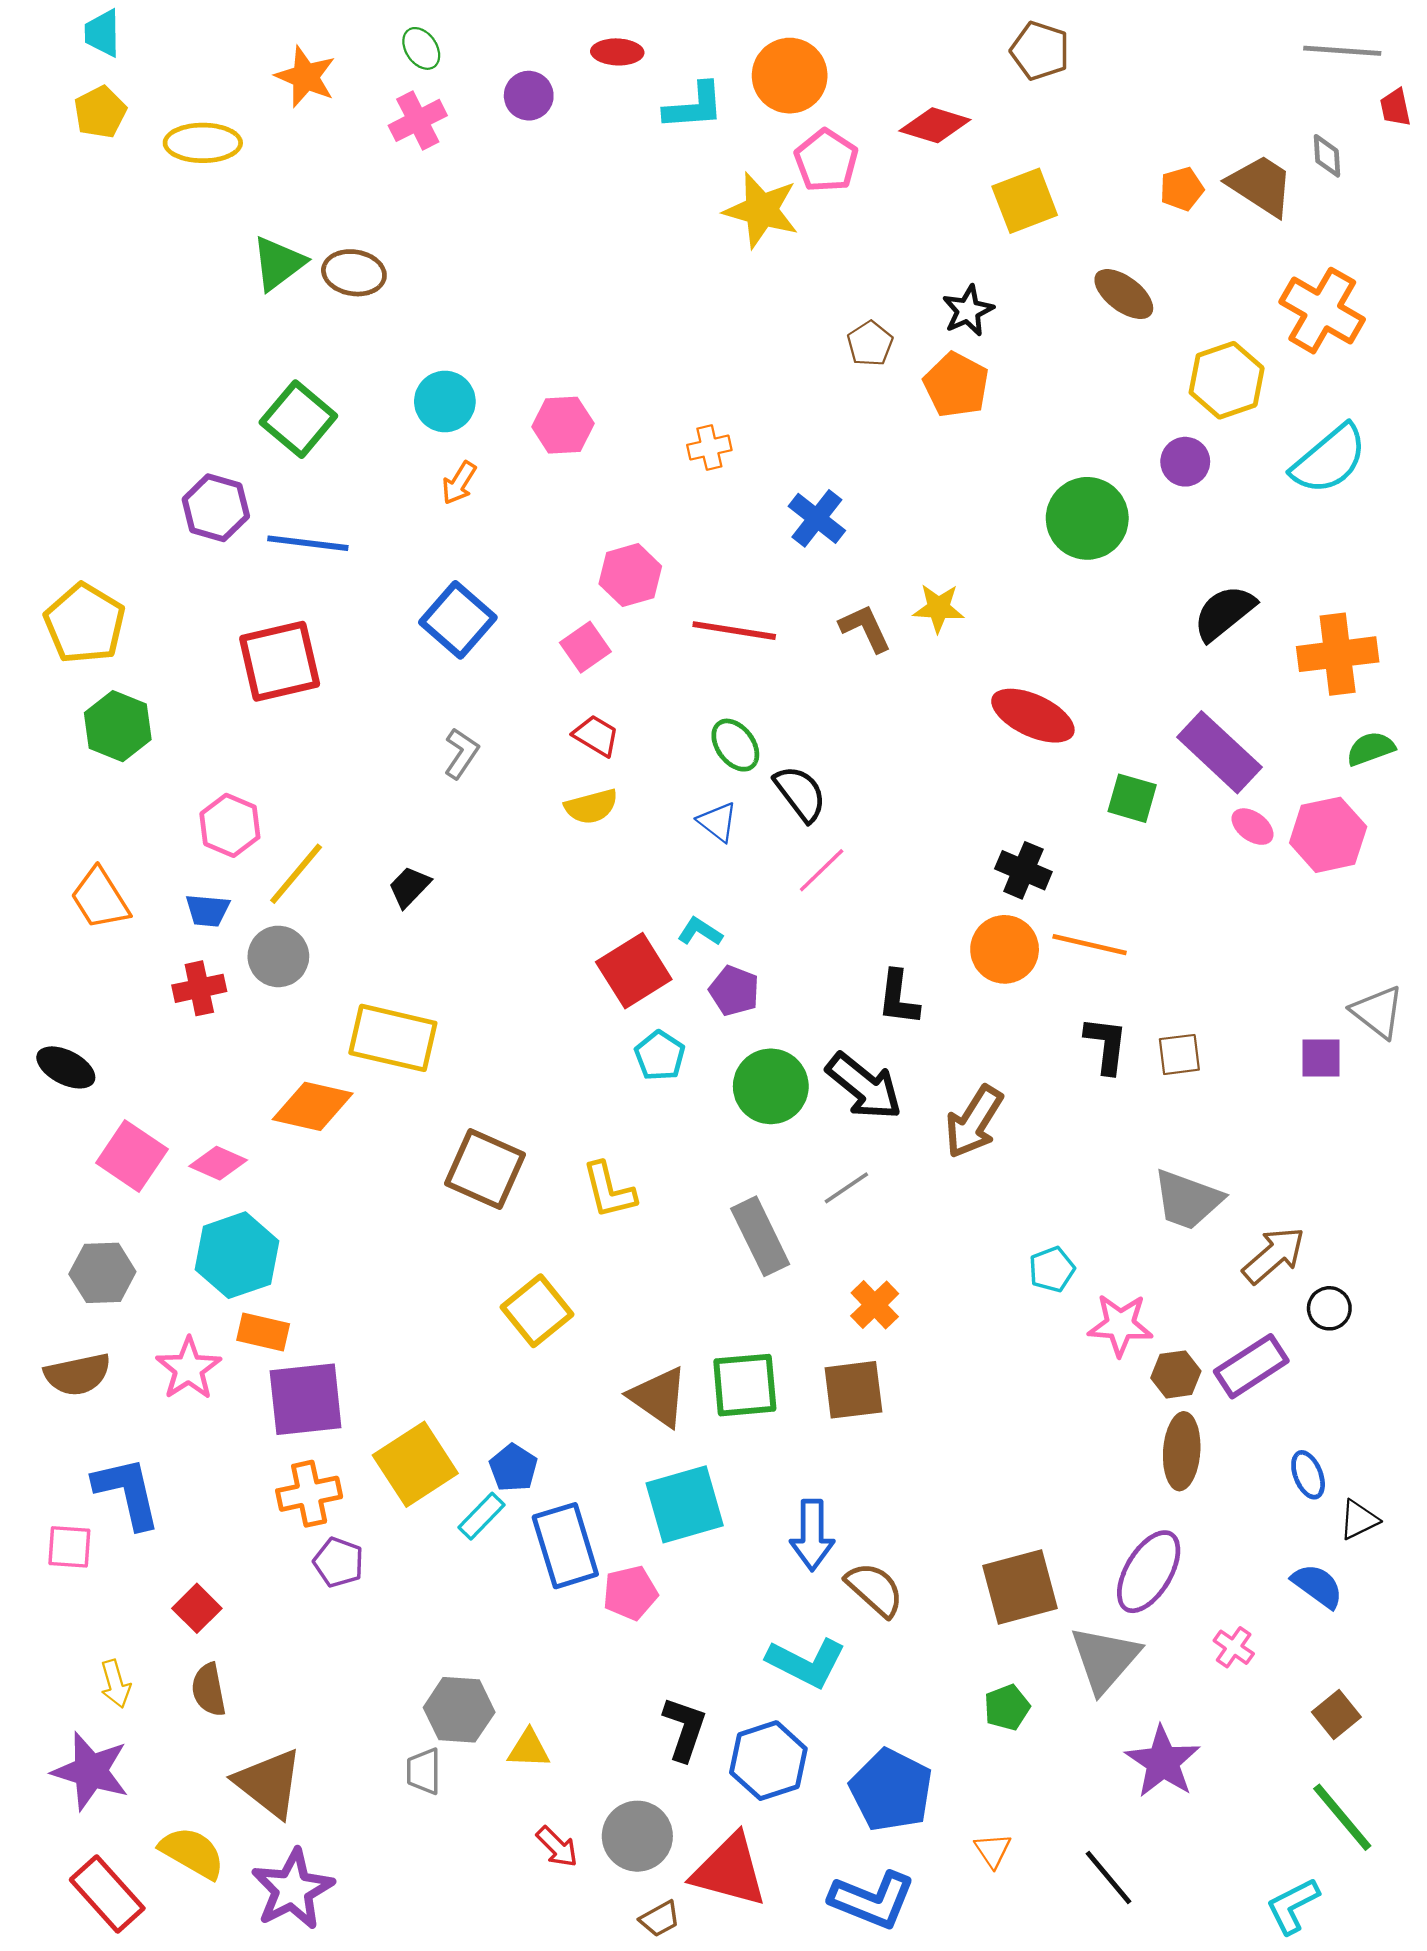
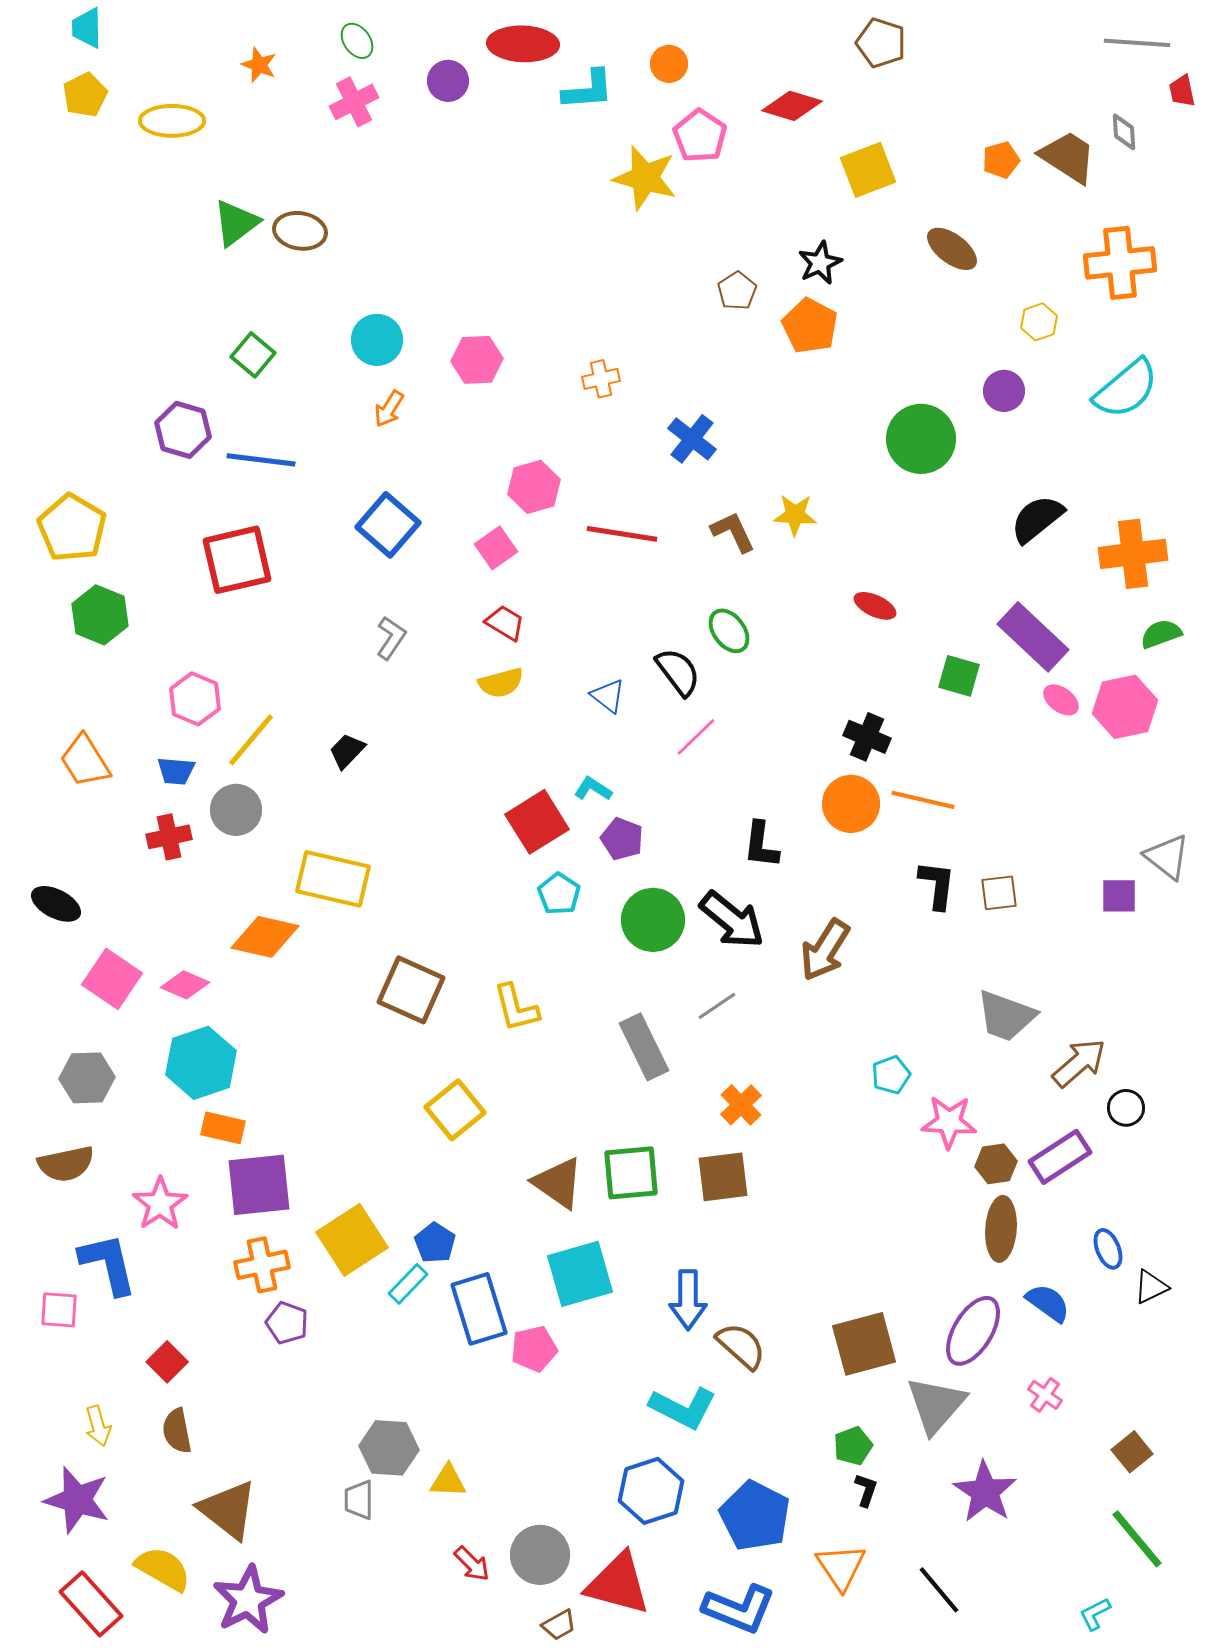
red ellipse: (617, 52) -> (523, 44), size x1.6
orange circle: (790, 76) -> (669, 64), size x0.6
orange star: (306, 77) -> (259, 65), size x0.7
orange cross: (1322, 311) -> (1120, 263), turned -36
yellow hexagon: (1227, 380) -> (1039, 322), size x0.6
green square: (298, 419) -> (253, 355), size x0.7
red ellipse: (1033, 716) -> (875, 606), size x0.6
green ellipse: (735, 745) -> (729, 631), moved
pink star: (189, 1369) -> (160, 1204), moved
blue semicircle: (1317, 1586) -> (1048, 1303), moved
black L-shape: (685, 1729) -> (866, 1490), moved, size x0.6
orange triangle: (993, 1850) -> (841, 1567), size x1.6
cyan L-shape: (1293, 1906) -> (1095, 1614), size x0.7

